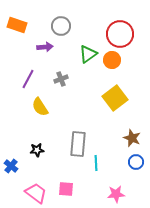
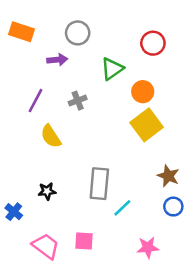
red circle: (120, 34) -> (153, 43), size x0.7
orange circle: (112, 60) -> (143, 92), moved
cyan line: (96, 163) -> (122, 208), turned 49

